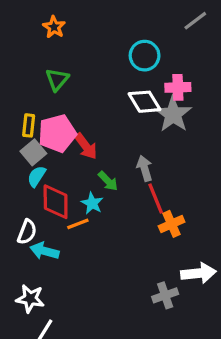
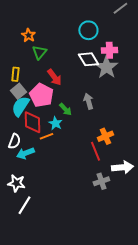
orange star: (54, 27) -> (28, 35), moved
green triangle: (57, 79) -> (39, 52), moved
pink pentagon: (57, 133) -> (41, 95), moved, turned -30
red arrow: (86, 146) -> (54, 77), moved
cyan semicircle: (37, 176) -> (20, 106), size x1.5
red line: (156, 199) -> (95, 151), moved
cyan arrow: (44, 251) -> (25, 153), turned -36

